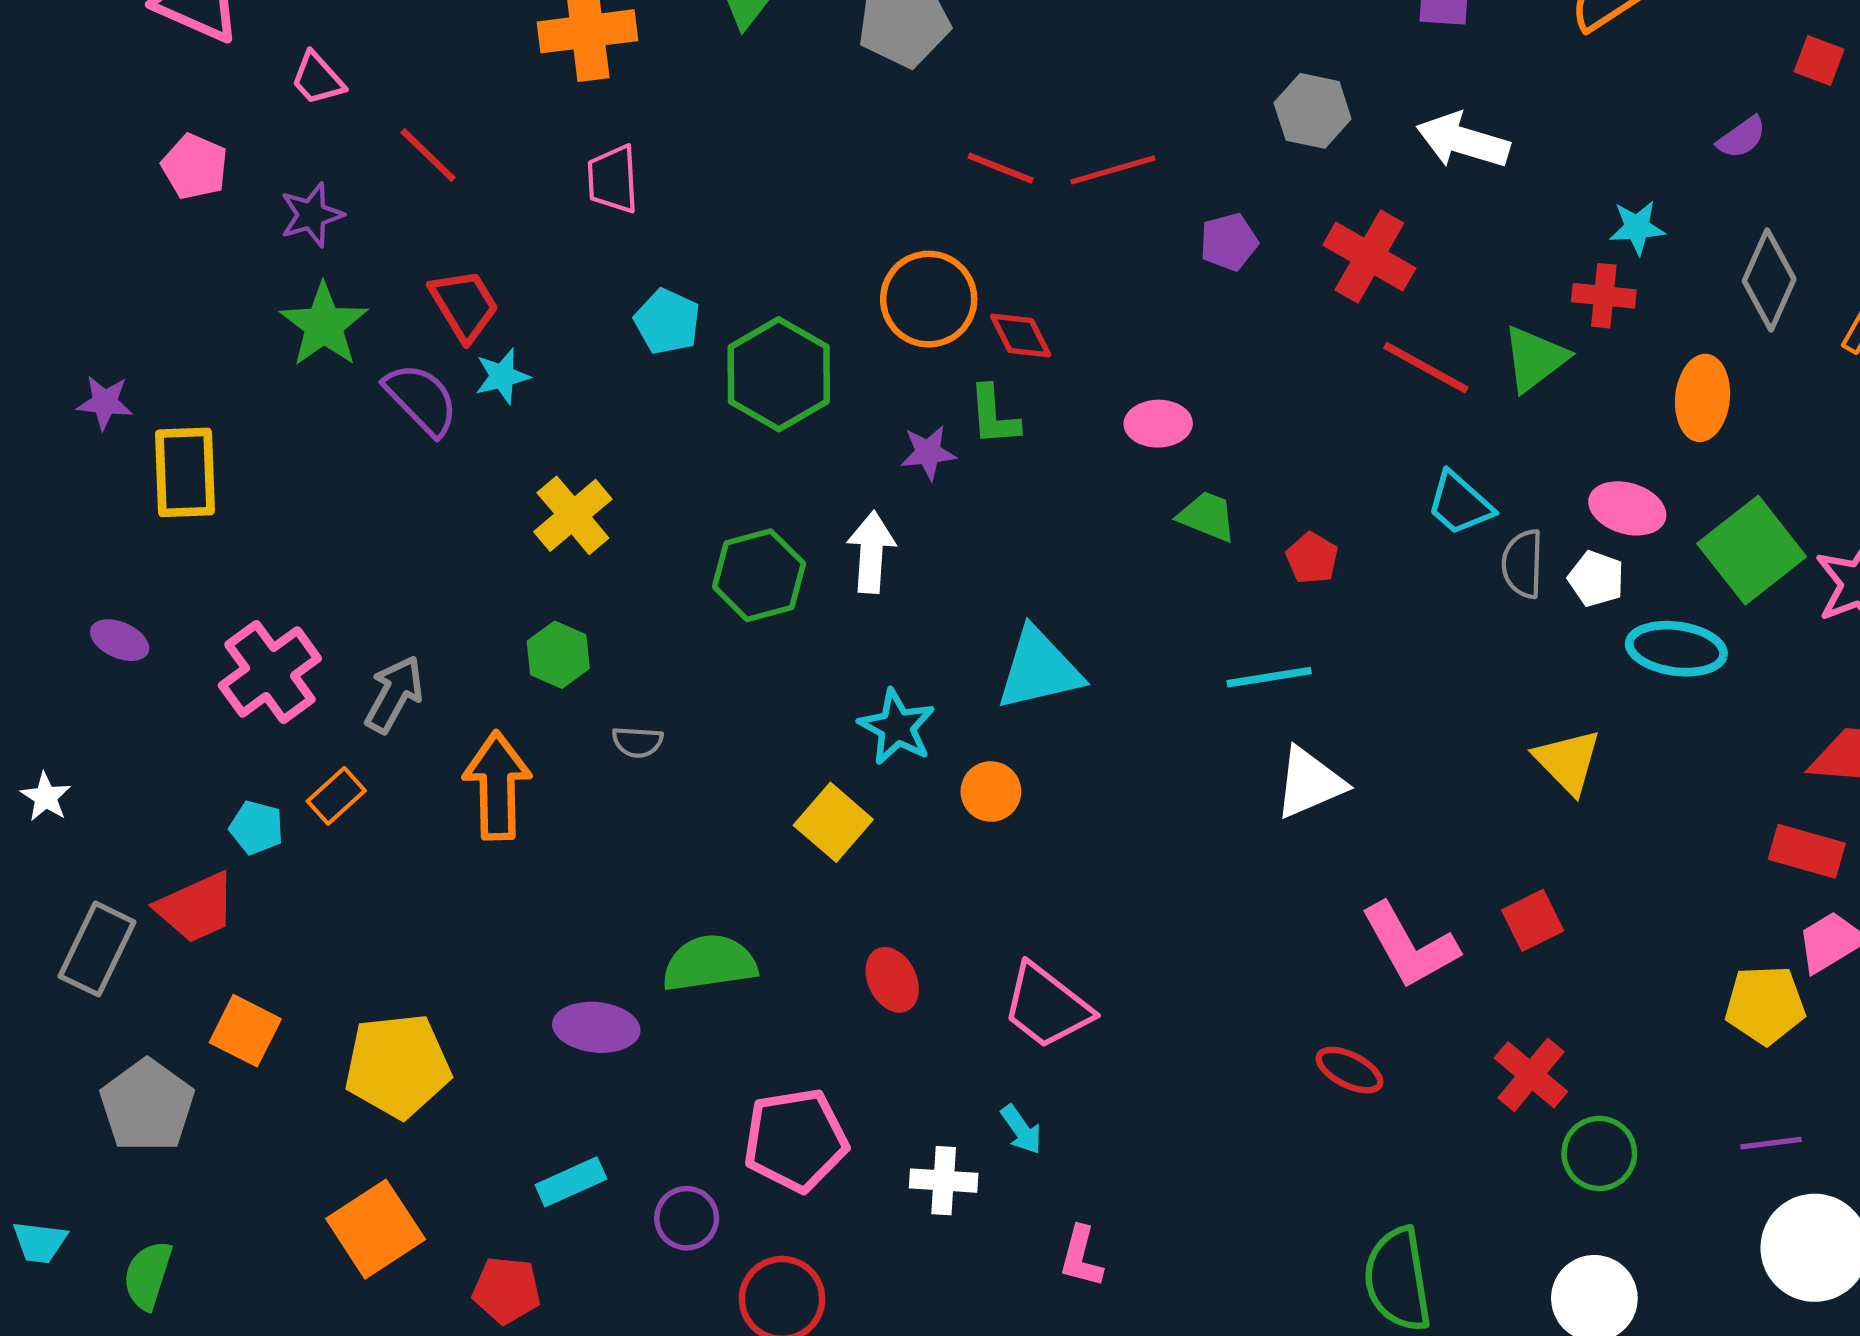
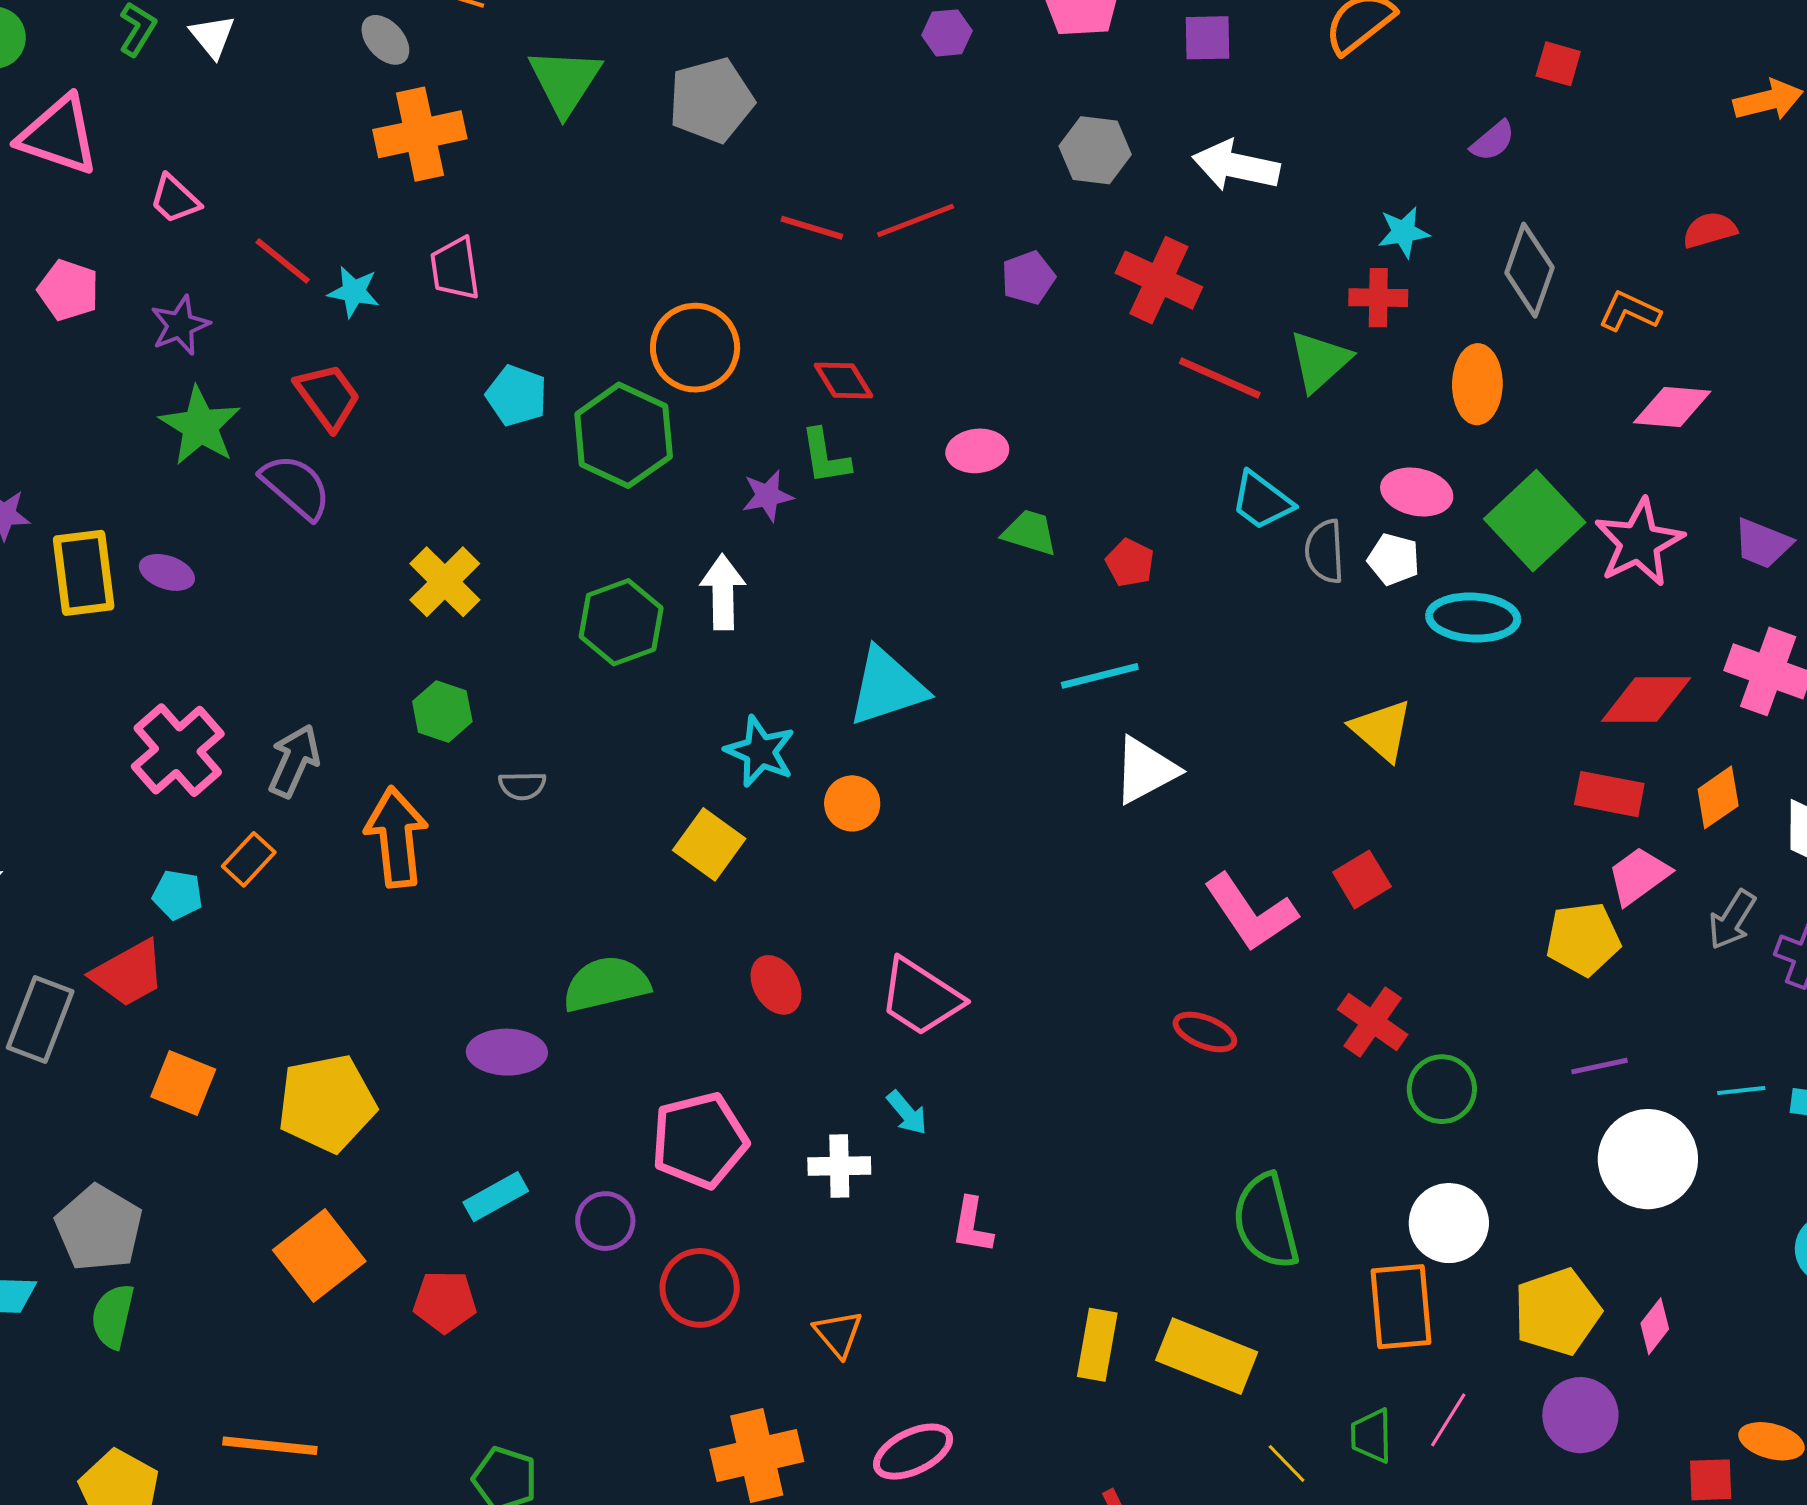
orange circle: (929, 299) -> (695, 348), moved
cyan star: (502, 376) -> (354, 292), moved, turned 30
purple ellipse: (120, 640) -> (167, 572), moved
gray pentagon: (147, 1106) -> (99, 1228), moved

